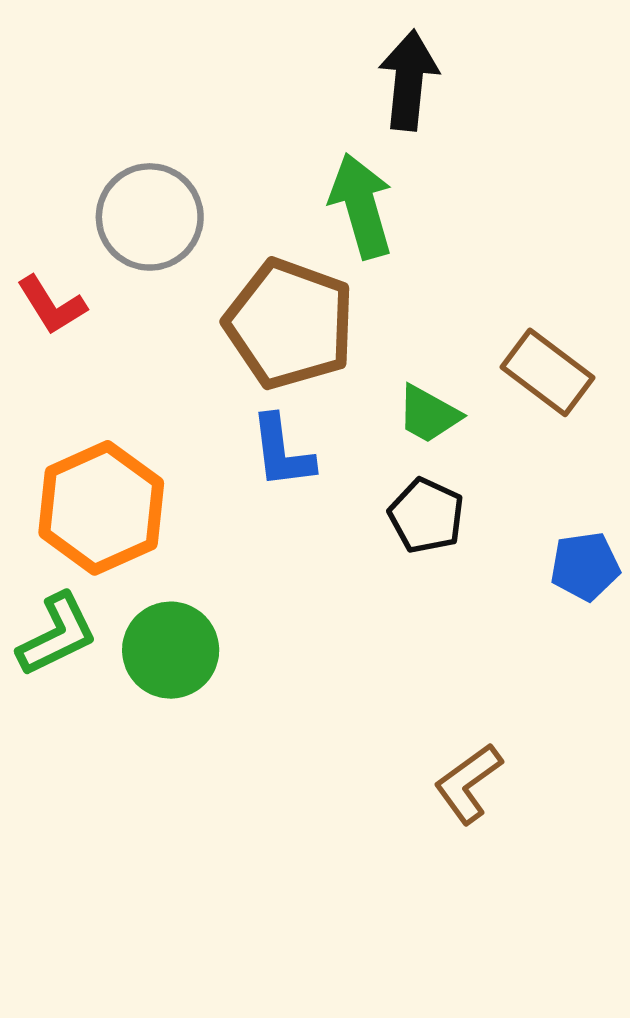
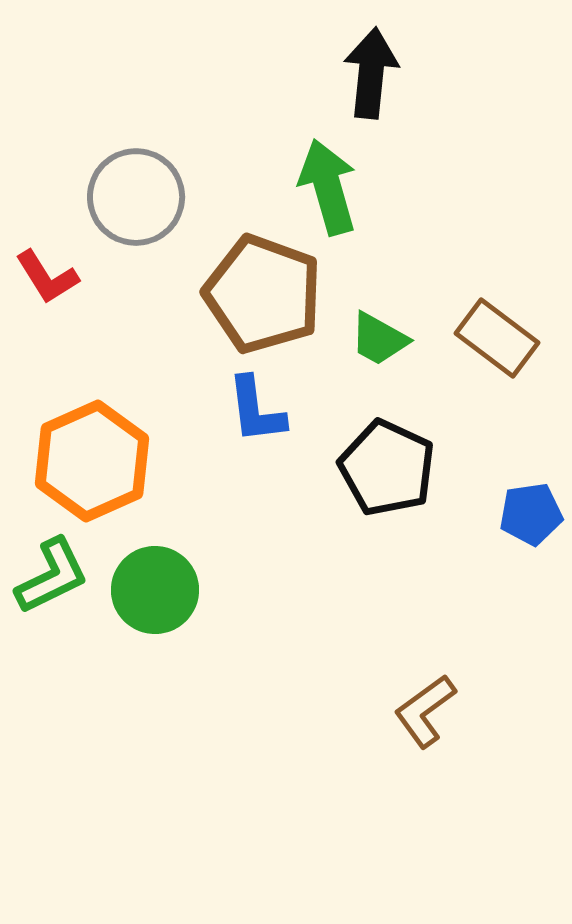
green trapezoid: (429, 414) -> (379, 339), moved
black pentagon: (426, 516) -> (387, 468), size x1.4

